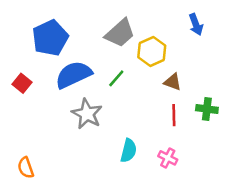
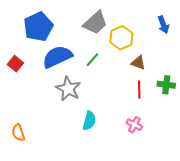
blue arrow: (196, 24) -> (163, 25), moved
cyan semicircle: (129, 151) -> (89, 121), moved

